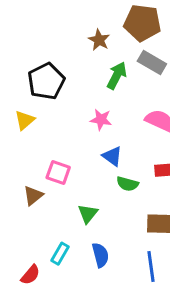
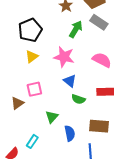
yellow triangle: (25, 120) -> (32, 57), moved
pink star: (101, 120) -> (64, 57), size x1.5
pink square: (58, 172) -> (34, 89), turned -35
blue semicircle: (100, 255) -> (70, 133), moved

